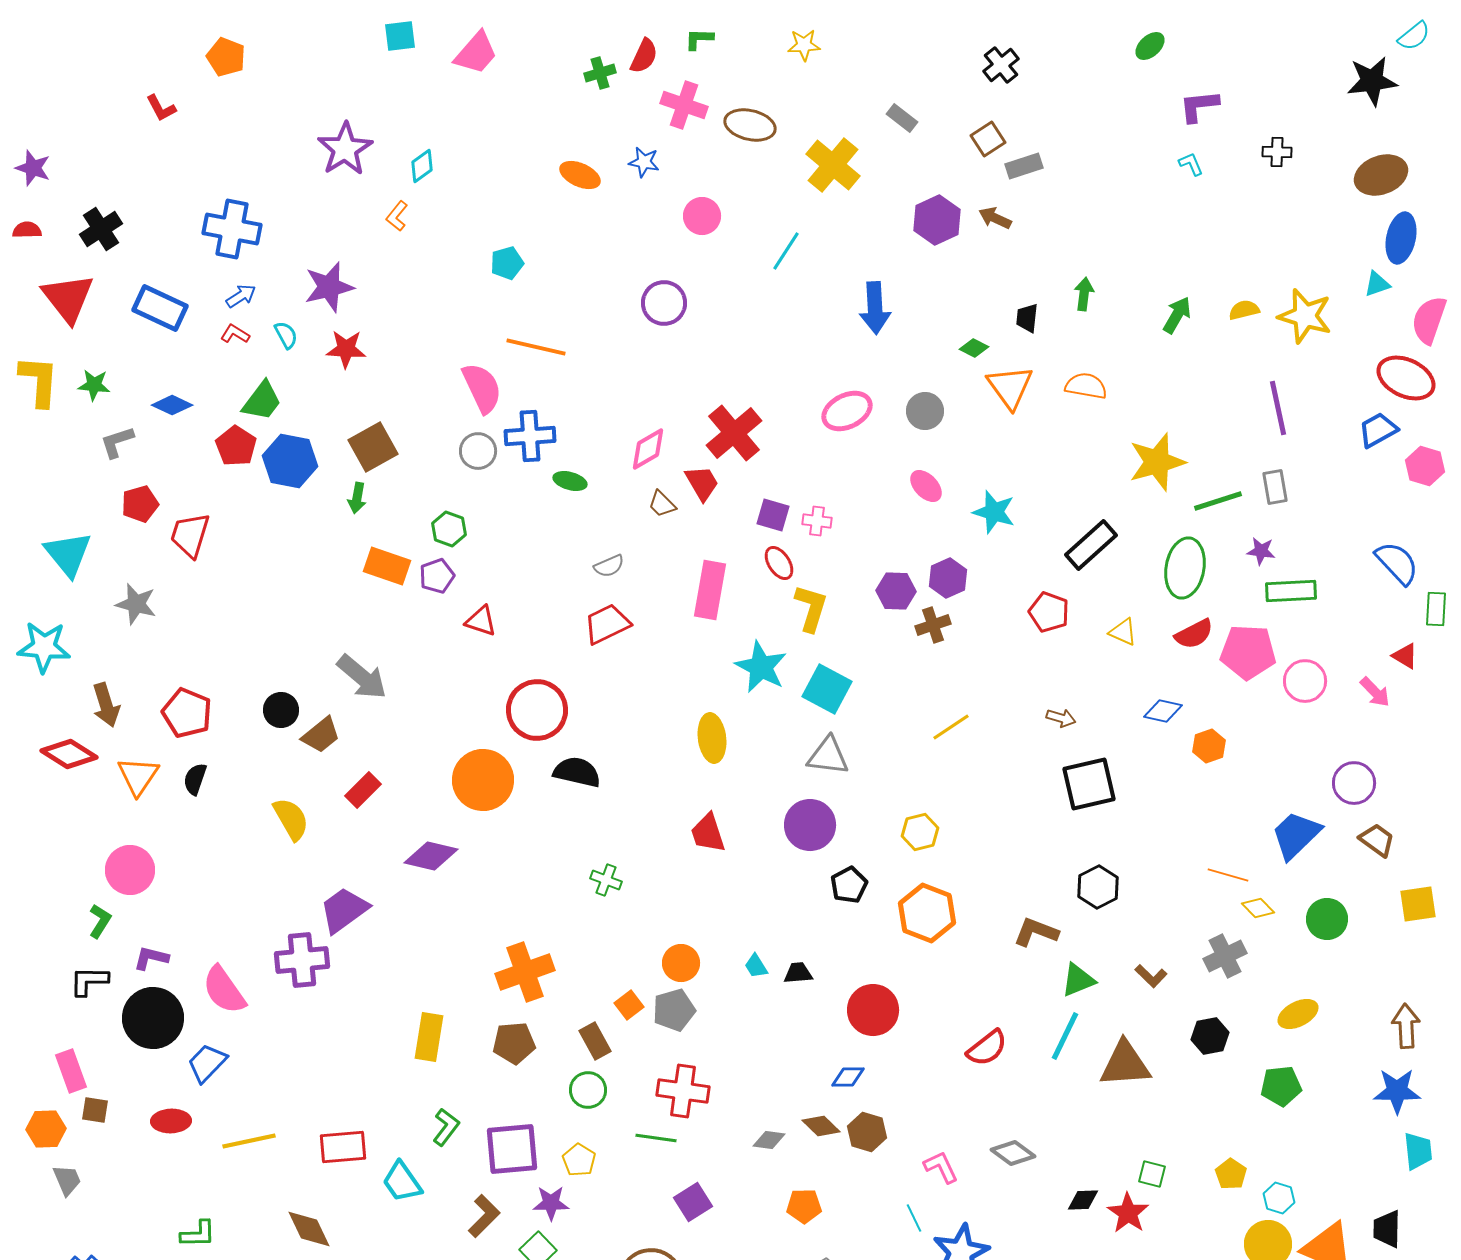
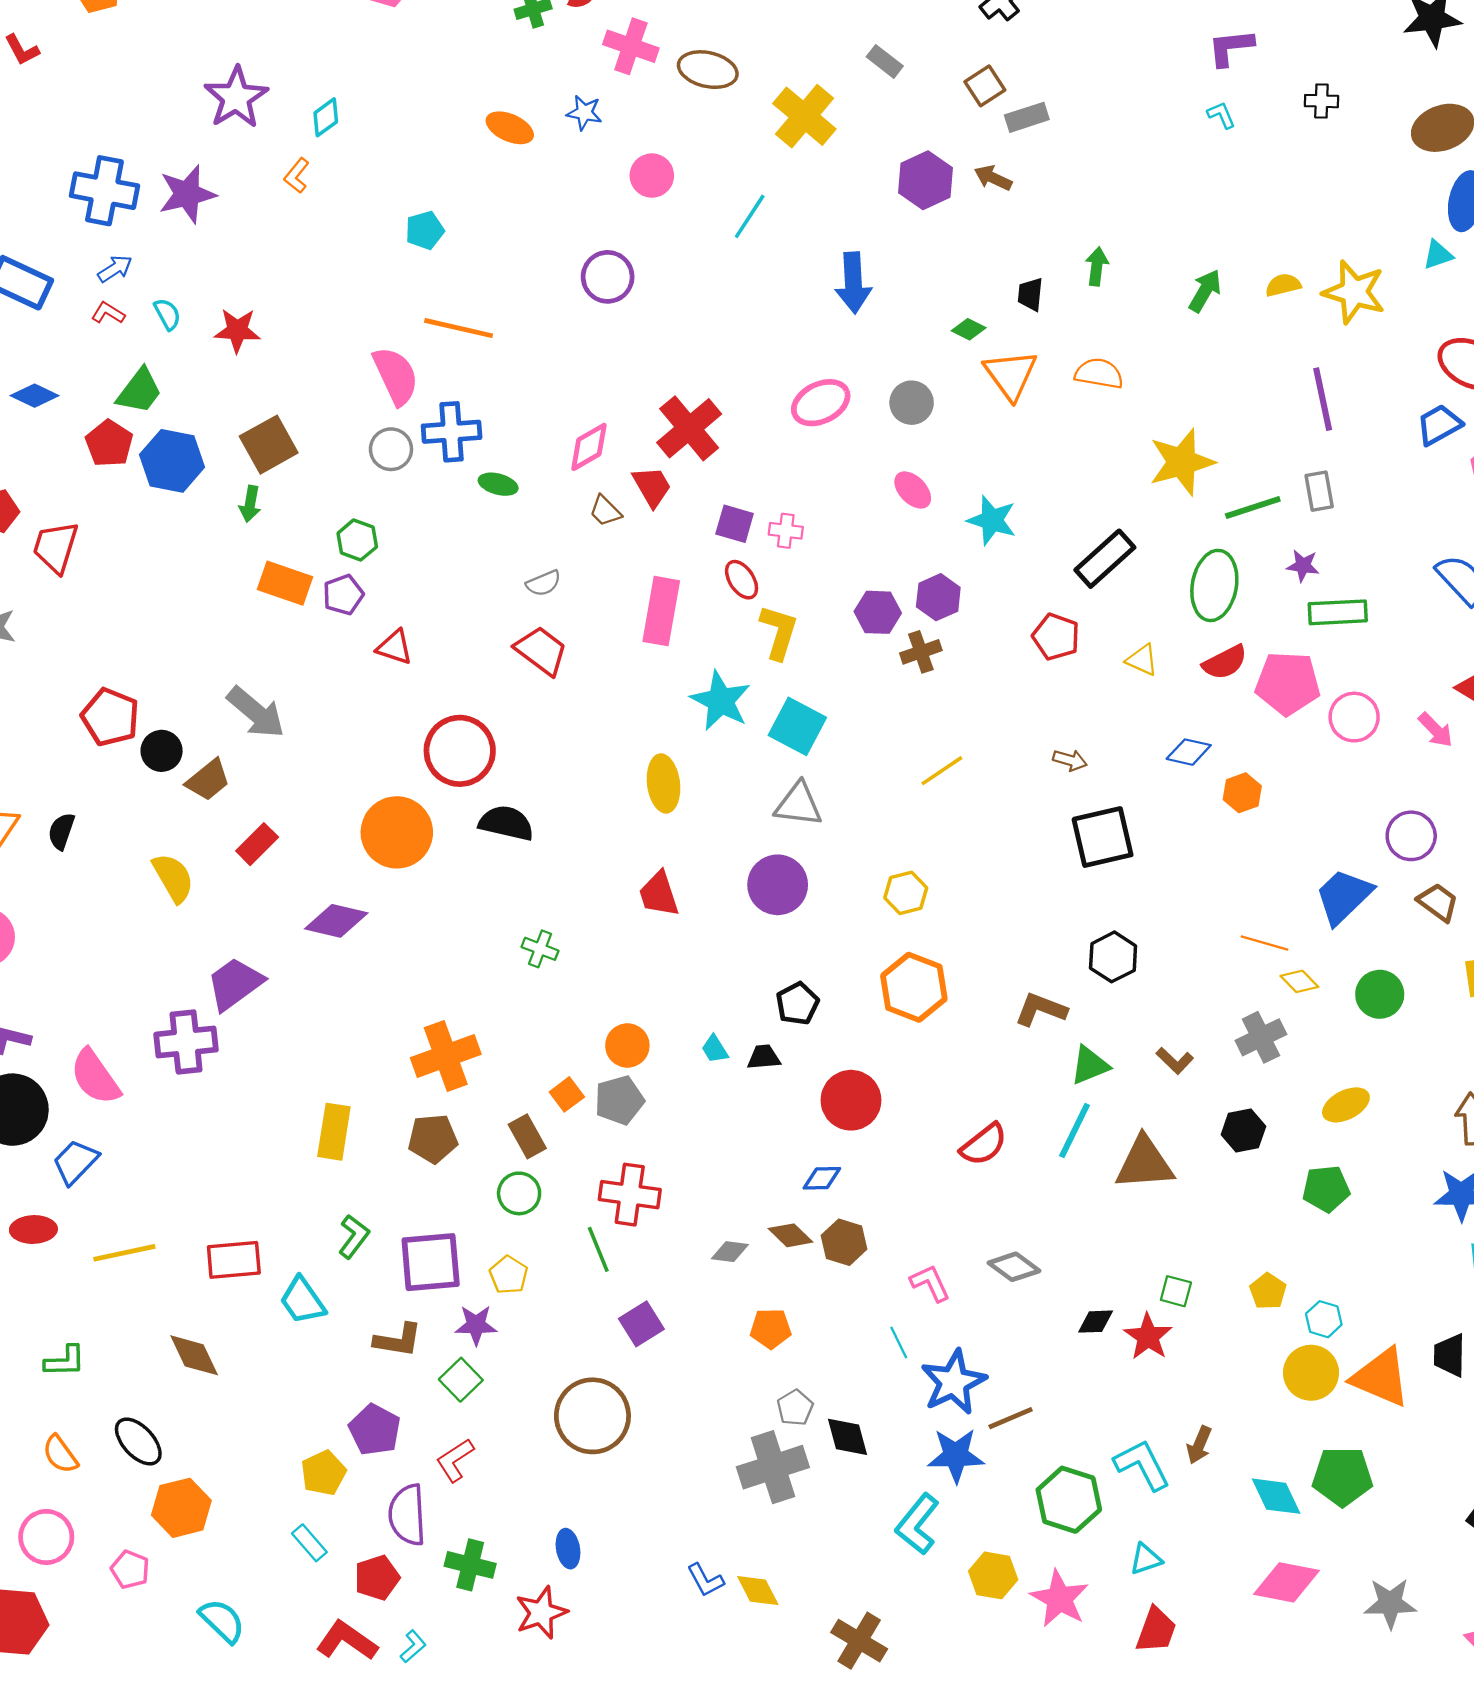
purple star: (329, 287) -> (187, 194), moved
red trapezoid: (607, 624) -> (541, 651), turned 63
red pentagon: (187, 713) -> (110, 717), moved
black pentagon: (849, 885) -> (797, 1004), moved
green line: (656, 1138) -> (598, 1249), turned 60
brown L-shape: (484, 1216) -> (398, 1340), turned 54

